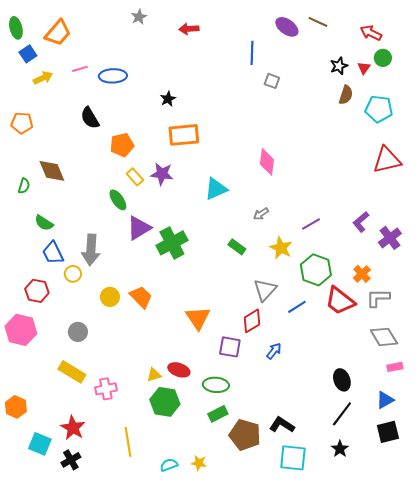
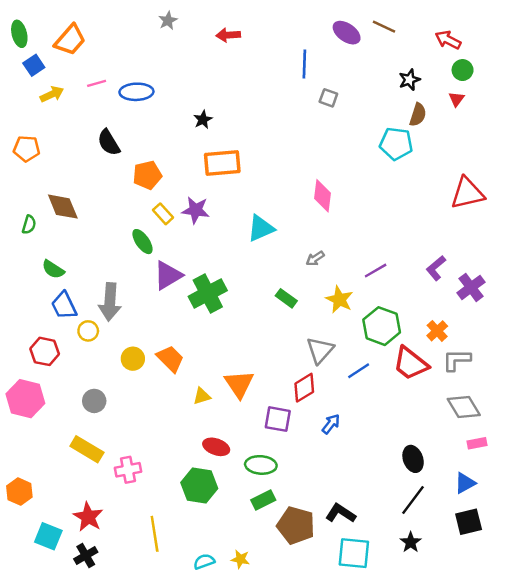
red triangle: (364, 68) -> (457, 99), moved
cyan pentagon: (379, 109) -> (396, 144), moved
yellow triangle: (154, 375) -> (202, 396), moved

